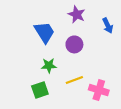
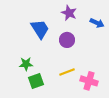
blue arrow: (108, 26) -> (97, 23), turned -40
green star: (49, 66) -> (26, 64), moved

